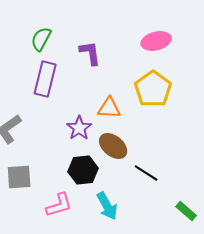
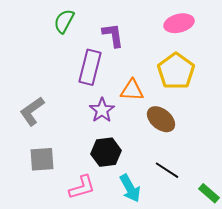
purple rectangle: (45, 79) -> (90, 67), moved
brown ellipse: (113, 146) -> (161, 119), moved
black line: (146, 173) -> (167, 170), moved

